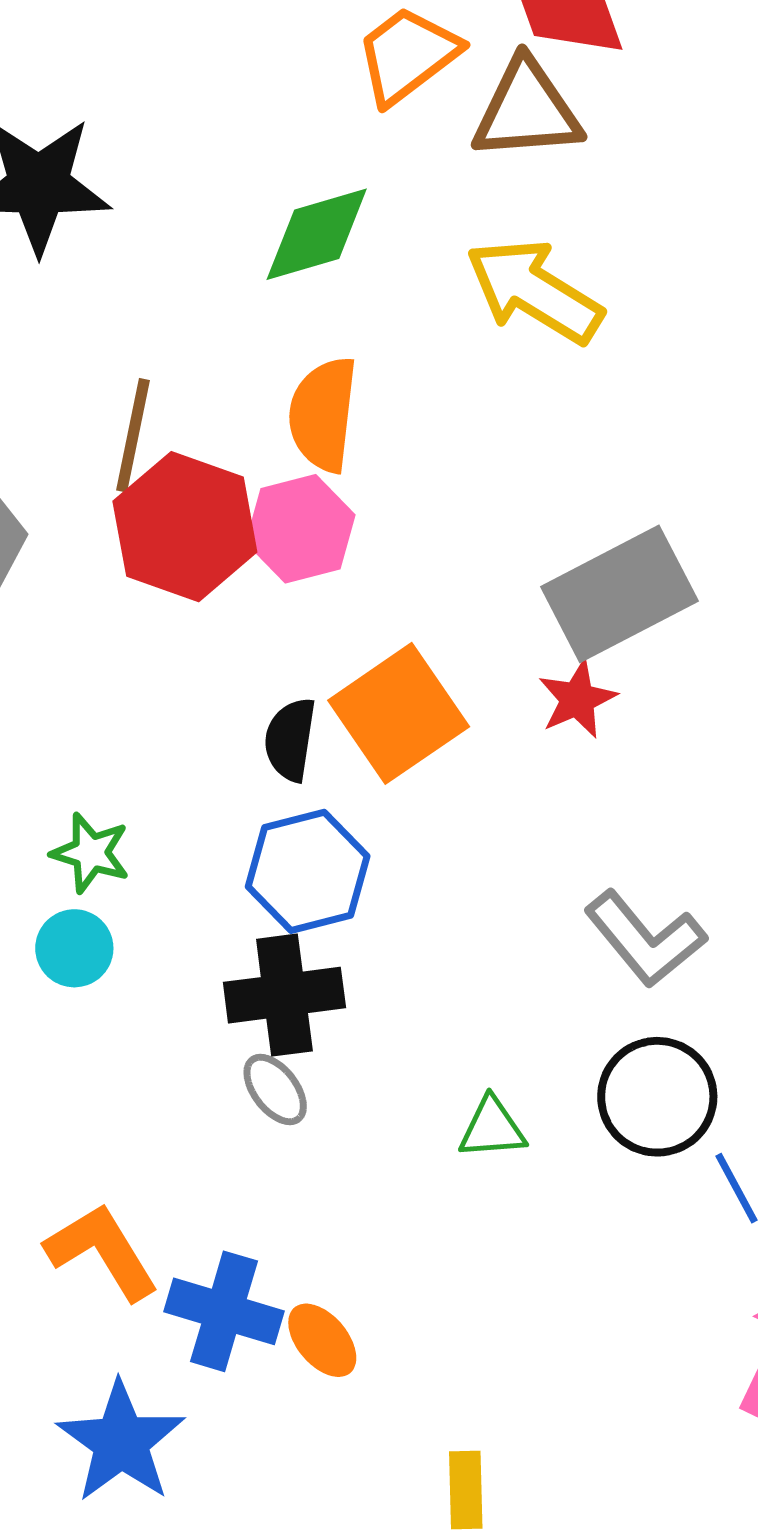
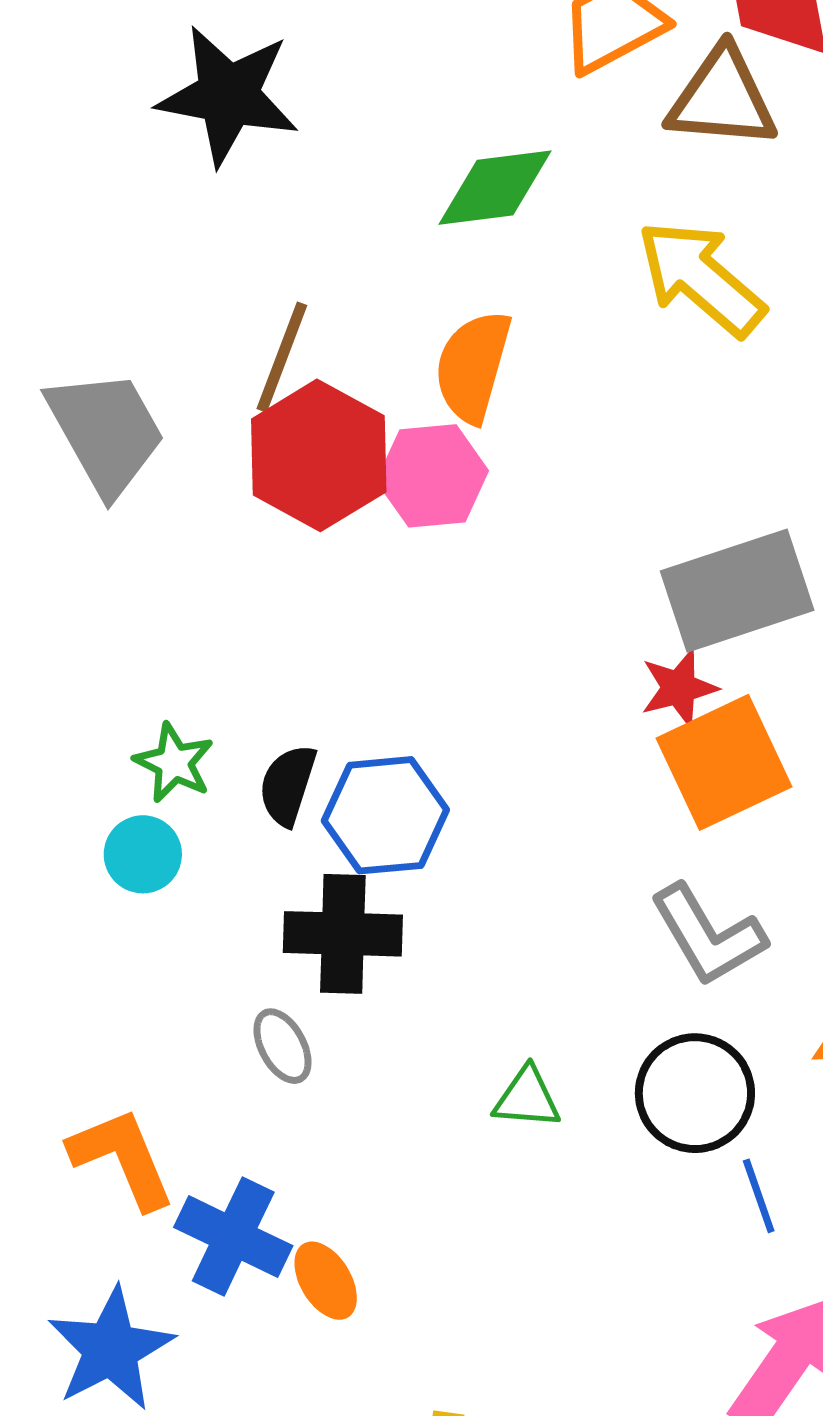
orange square: (399, 713) -> (724, 762), moved
black semicircle: (290, 740) -> (288, 785), moved
gray ellipse: (275, 1089) -> (283, 1046), moved

